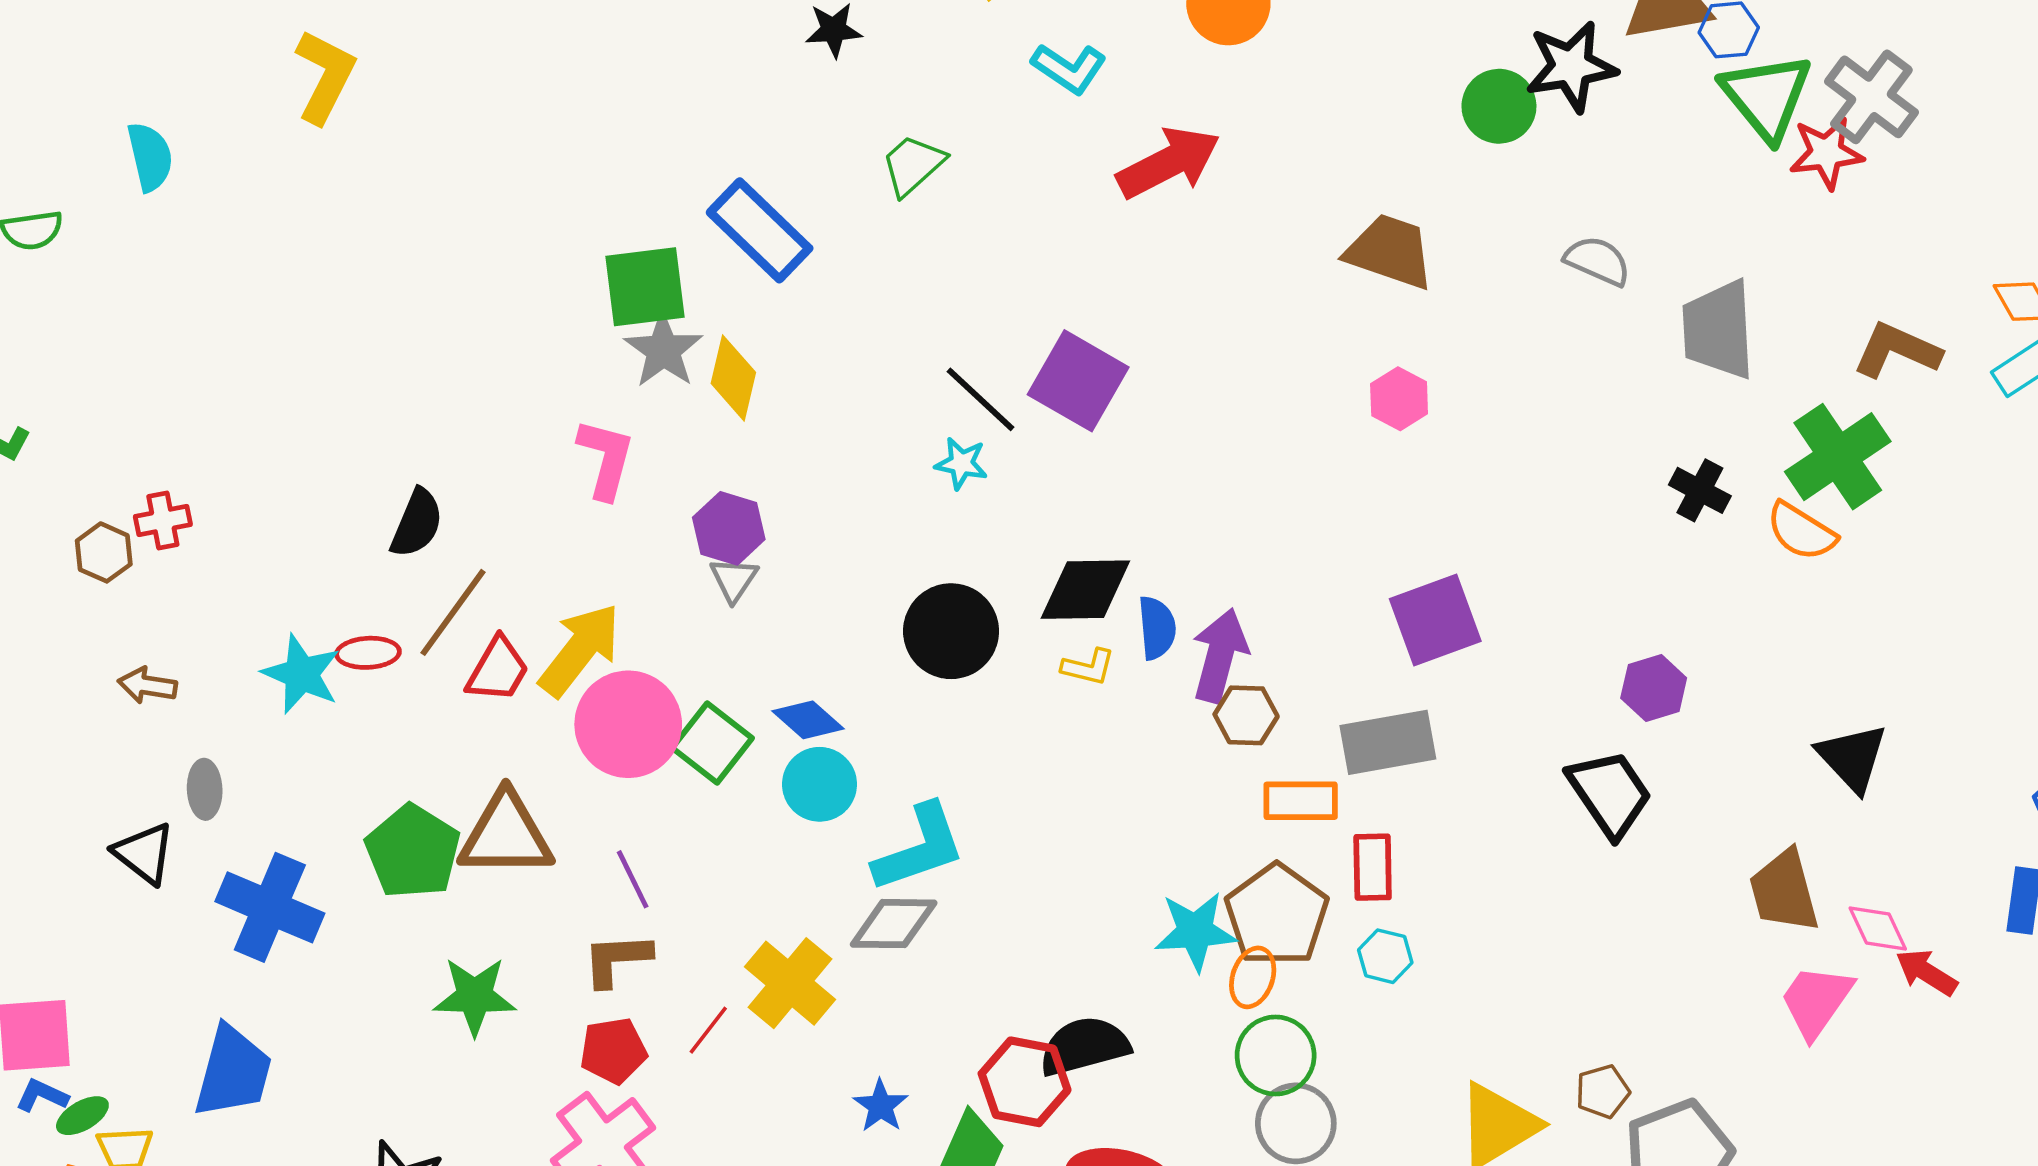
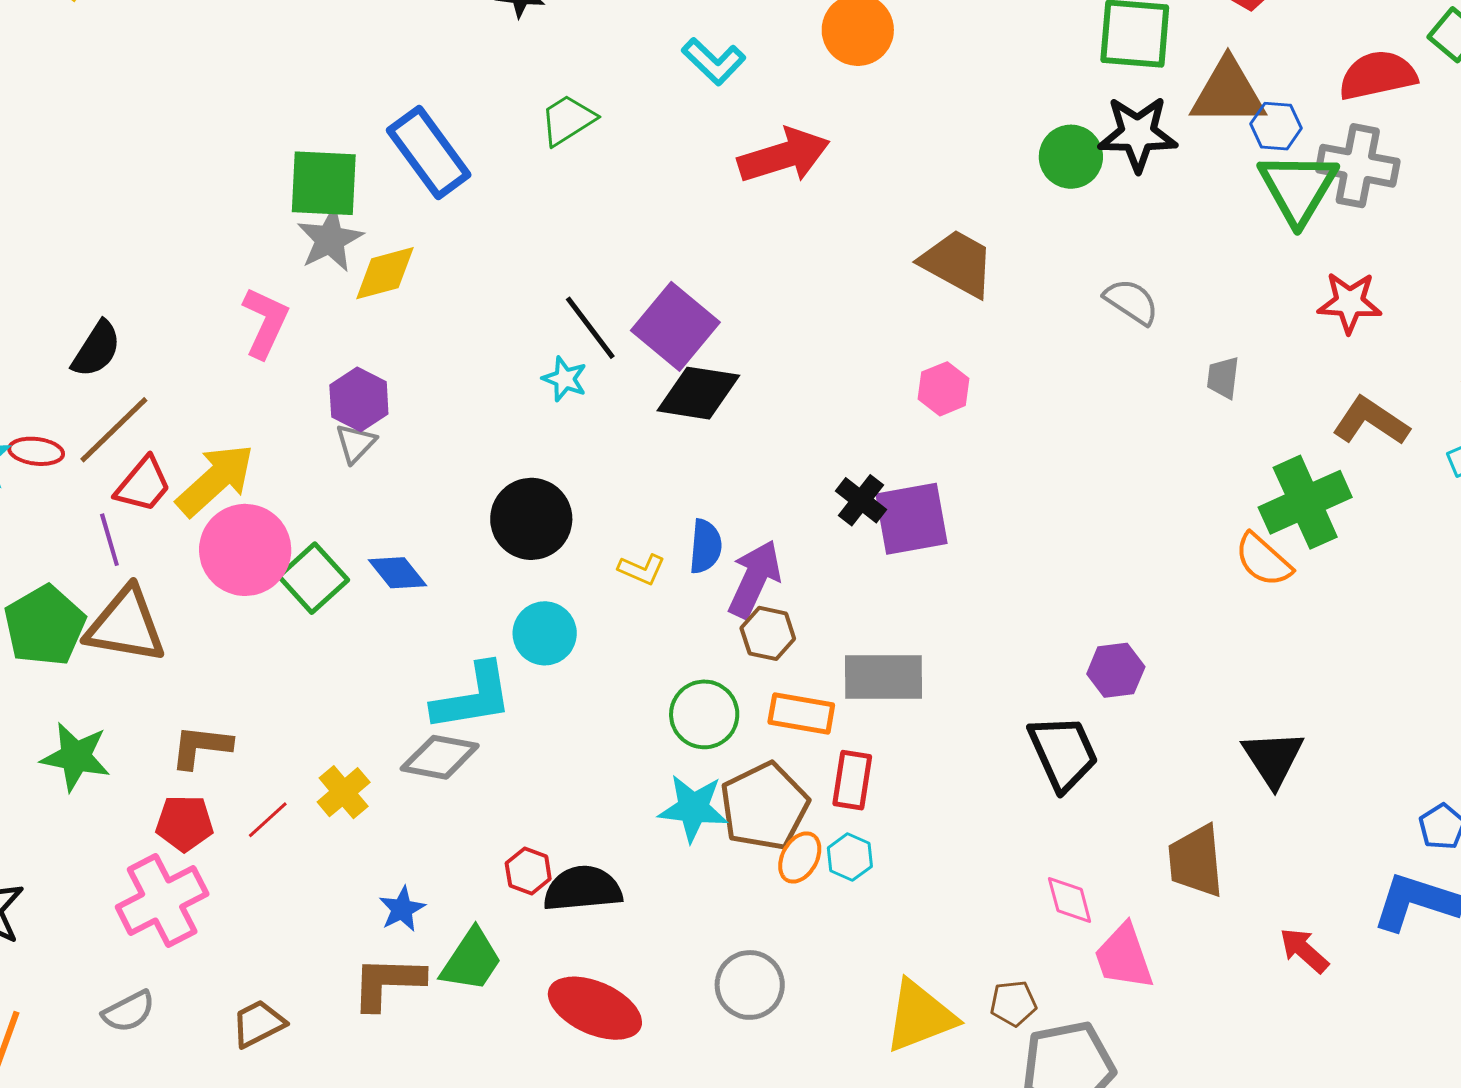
gray cross: (1871, 97) -> (1358, 166), moved, turned -36
red star: (1826, 153) -> (1349, 302), moved
gray trapezoid: (1718, 330) -> (1223, 378), size x0.5
yellow diamond: (733, 378) -> (385, 273), turned 52
black cross: (1700, 490) -> (861, 500), moved
black diamond: (1085, 590) -> (698, 393), moved
purple square: (1435, 620) -> (911, 519), moved
cyan circle: (820, 784) -> (545, 633), moved
purple line: (633, 879) -> (109, 540), moved
pink diamond: (1878, 929) -> (1070, 900), moved
orange ellipse: (1253, 977) -> (800, 858), moved
yellow cross: (790, 983) -> (344, 792), size x0.7
pink trapezoid: (1816, 1001) -> (1124, 957), moved, turned -64
green circle: (1276, 1056) -> (704, 714), moved
red hexagon: (1025, 1082) -> (528, 871), moved, size x0.6

